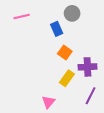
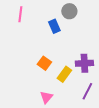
pink line: (22, 16) -> (20, 14), turned -70
orange square: (65, 53) -> (44, 63), moved

